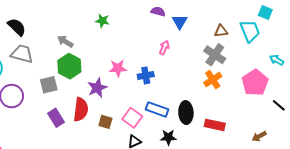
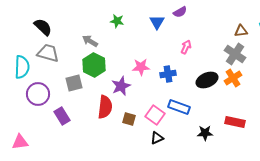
purple semicircle: (158, 11) -> (180, 12), turned 136
green star: (102, 21) -> (117, 21), moved
blue triangle: (180, 22) -> (157, 22), moved
black ellipse: (186, 113) -> (207, 80), moved, turned 70
purple rectangle: (56, 118) -> (62, 116), moved
black star: (168, 137) -> (205, 133), moved

